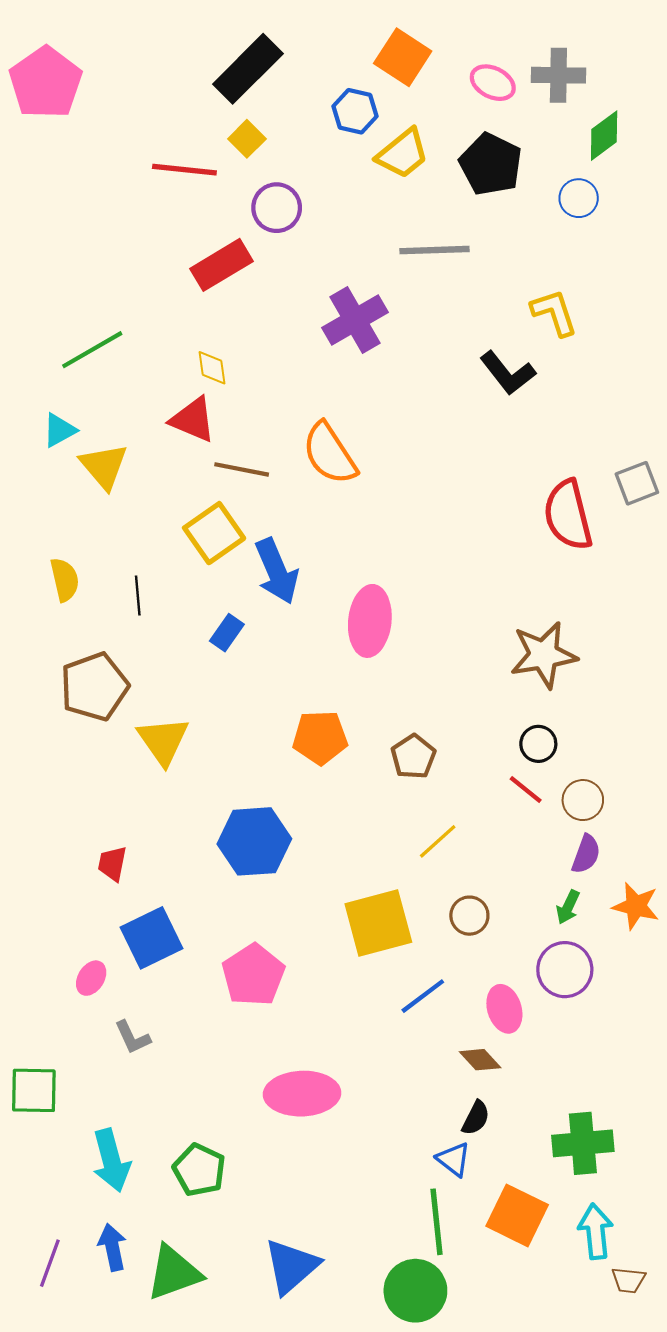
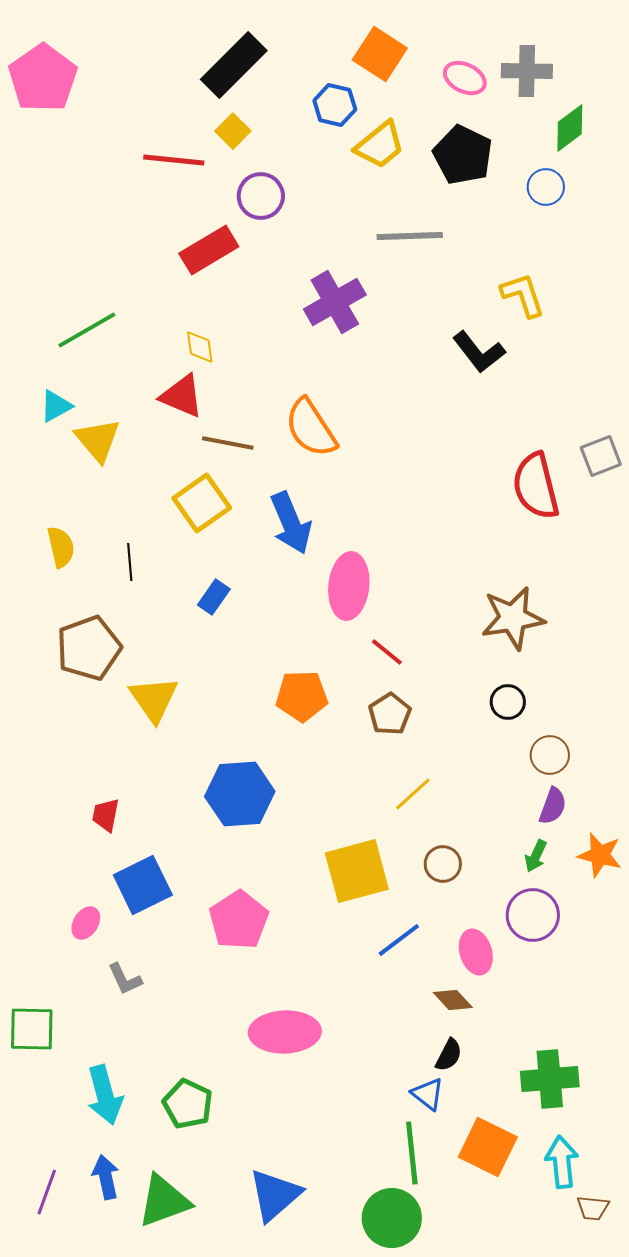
blue arrow: (277, 571) -> (291, 523), moved
red line: (526, 789) -> (387, 652), moved

